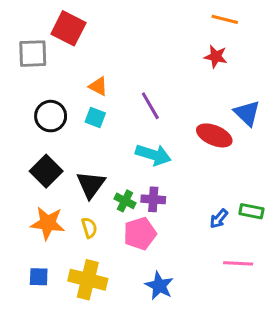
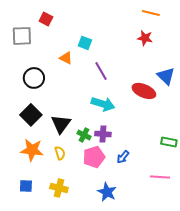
red square: (68, 28) -> (46, 19), size x0.6
cyan square: (95, 118) -> (85, 43), moved
blue arrow: (219, 219) -> (123, 157), moved
yellow cross: (88, 280) -> (59, 188), size x0.7

